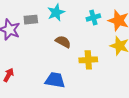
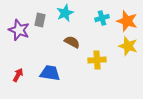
gray rectangle: (31, 20) -> (40, 20), turned -72
blue trapezoid: (55, 80) -> (50, 73), moved

